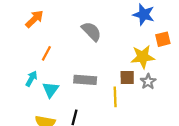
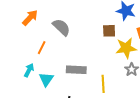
gray semicircle: (91, 31) -> (61, 27), moved
brown square: (127, 78) -> (109, 31), moved

